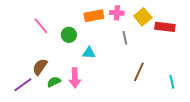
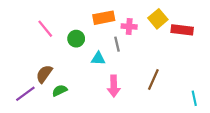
pink cross: (117, 13) -> (129, 26), moved
gray line: (125, 38) -> (117, 44), moved
pink arrow: (75, 78) -> (114, 86), moved
cyan line: (172, 82) -> (194, 98), moved

